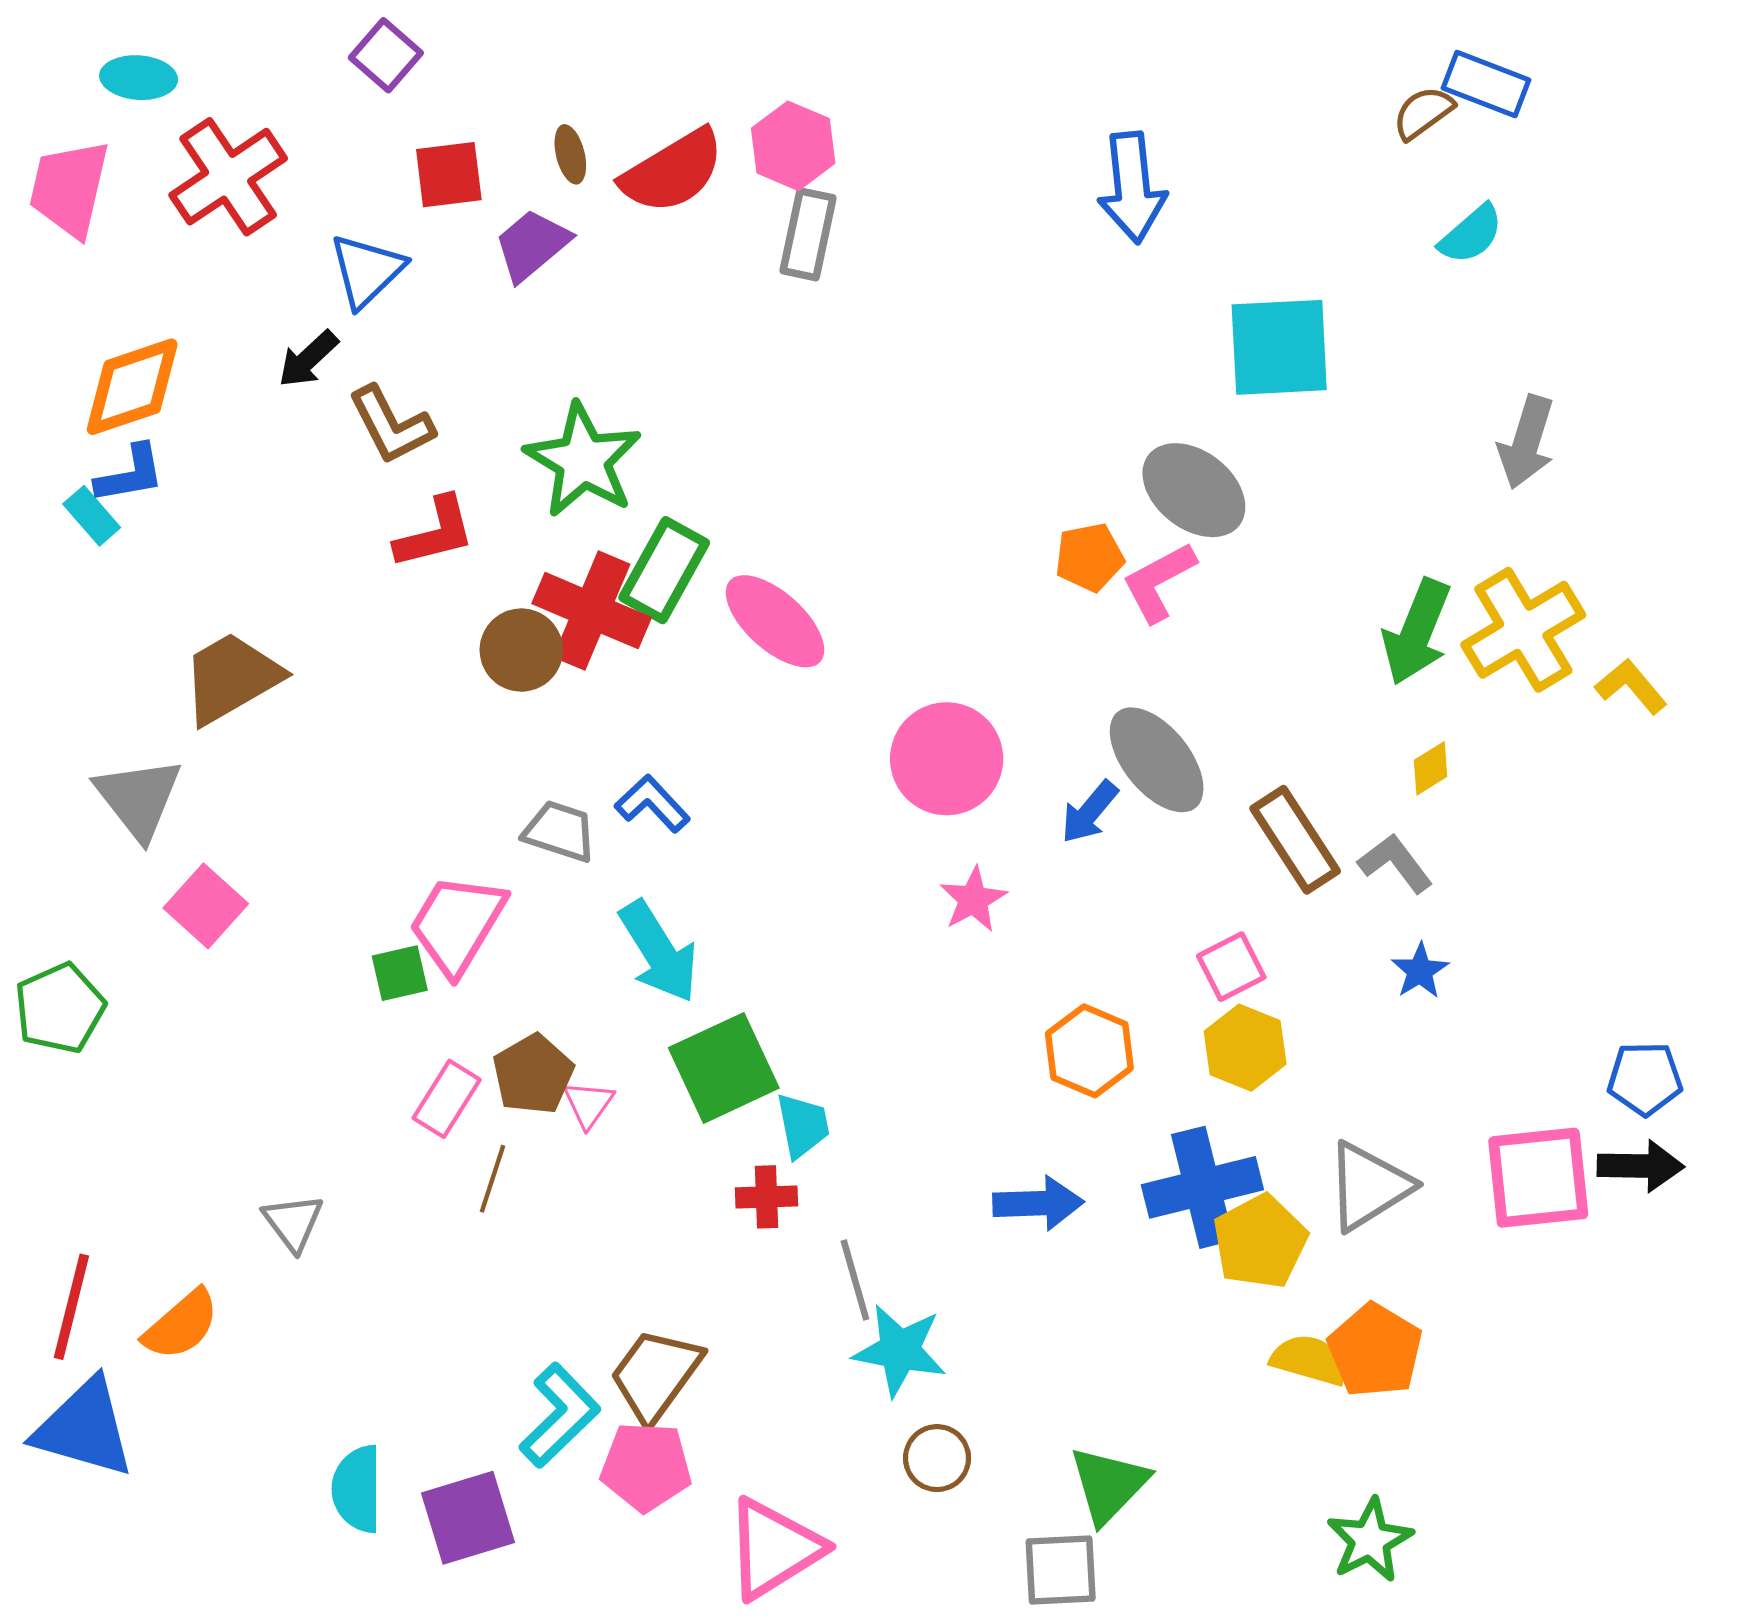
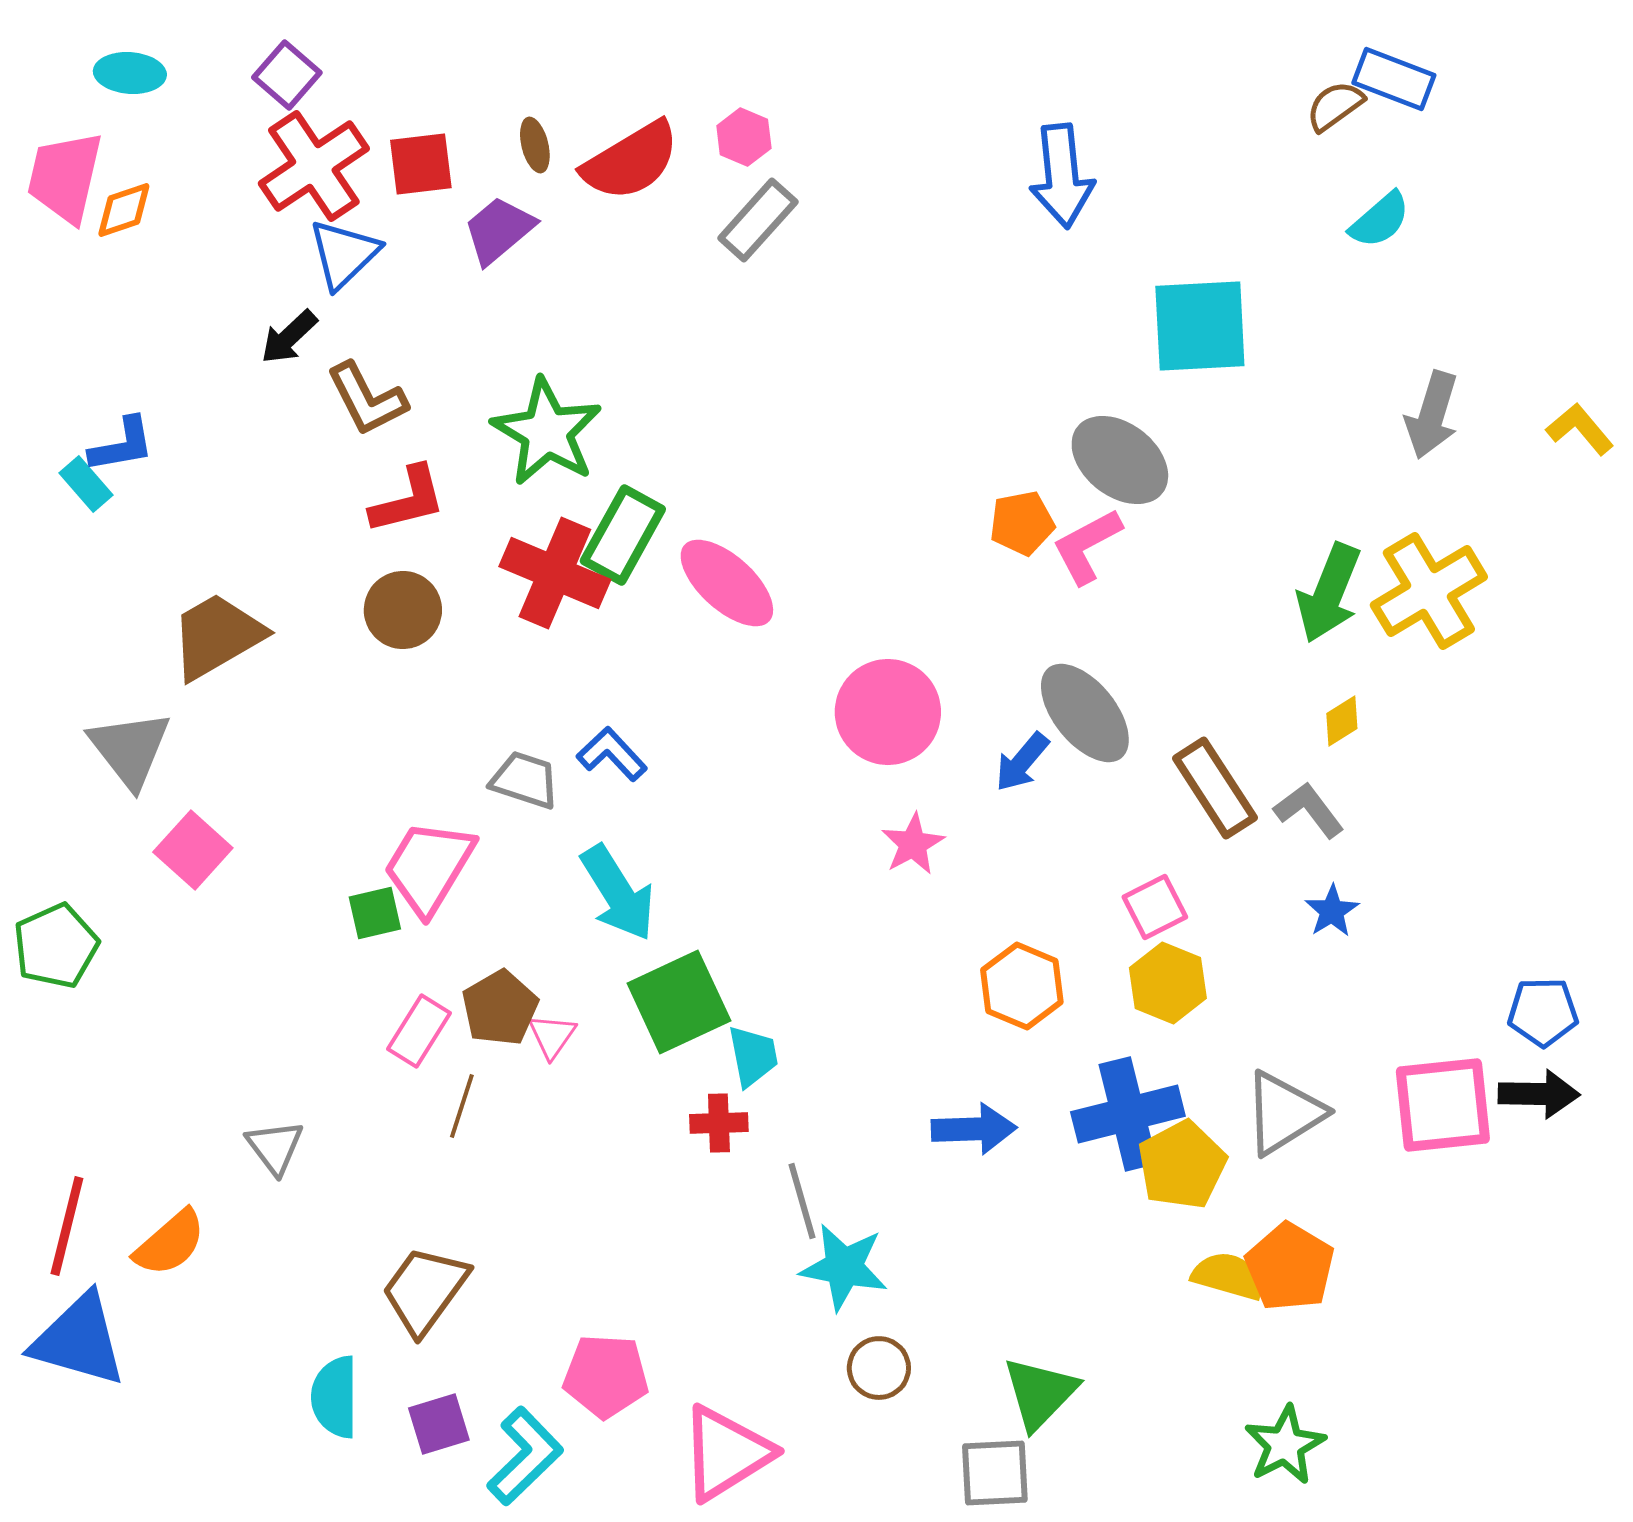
purple square: (386, 55) -> (287, 75), moved
pink hexagon: (793, 146) -> (744, 137), size x0.7
red cross: (228, 177) -> (314, 166), moved
gray rectangle: (808, 234) -> (758, 220), turned 30
orange diamond: (132, 387) -> (124, 210), moved, size x0.6
brown circle: (521, 650) -> (403, 610), moved
yellow L-shape: (1631, 686) -> (1580, 429), moved
brown trapezoid: (656, 1375) -> (425, 1290), moved
cyan L-shape: (560, 1415) -> (525, 1456), moved
purple square: (468, 1518) -> (439, 1424), size x0.7

